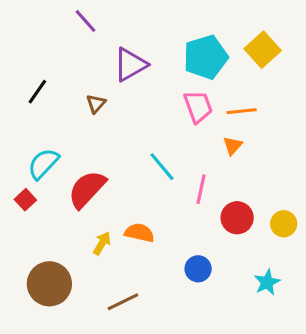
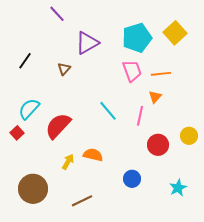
pink line: (201, 189) -> (140, 116), moved
yellow circle: (284, 224) -> (189, 136), moved

